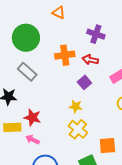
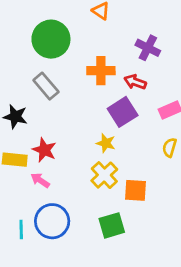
purple square: (84, 82) -> (123, 112), size x1.5
orange square: (107, 146) -> (136, 190), moved

